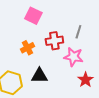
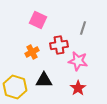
gray line: (78, 32) -> (83, 28), moved
red star: (85, 80) -> (78, 88), moved

